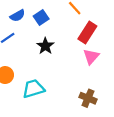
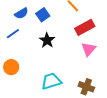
red rectangle: (87, 32) -> (85, 27), turned 30
cyan trapezoid: (33, 89) -> (51, 81), moved

